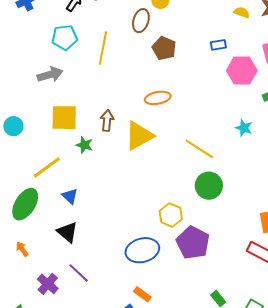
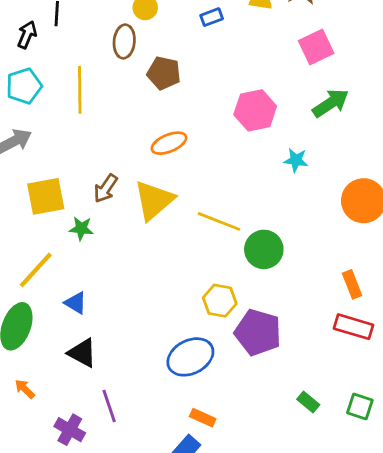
blue rectangle: (218, 45) -> (212, 17), moved
pink hexagon: (242, 71) -> (255, 110), moved
brown arrow: (107, 121) -> (106, 188), turned -140
yellow line: (199, 149) -> (219, 221), moved
purple line: (79, 273) -> (109, 406), turned 40

